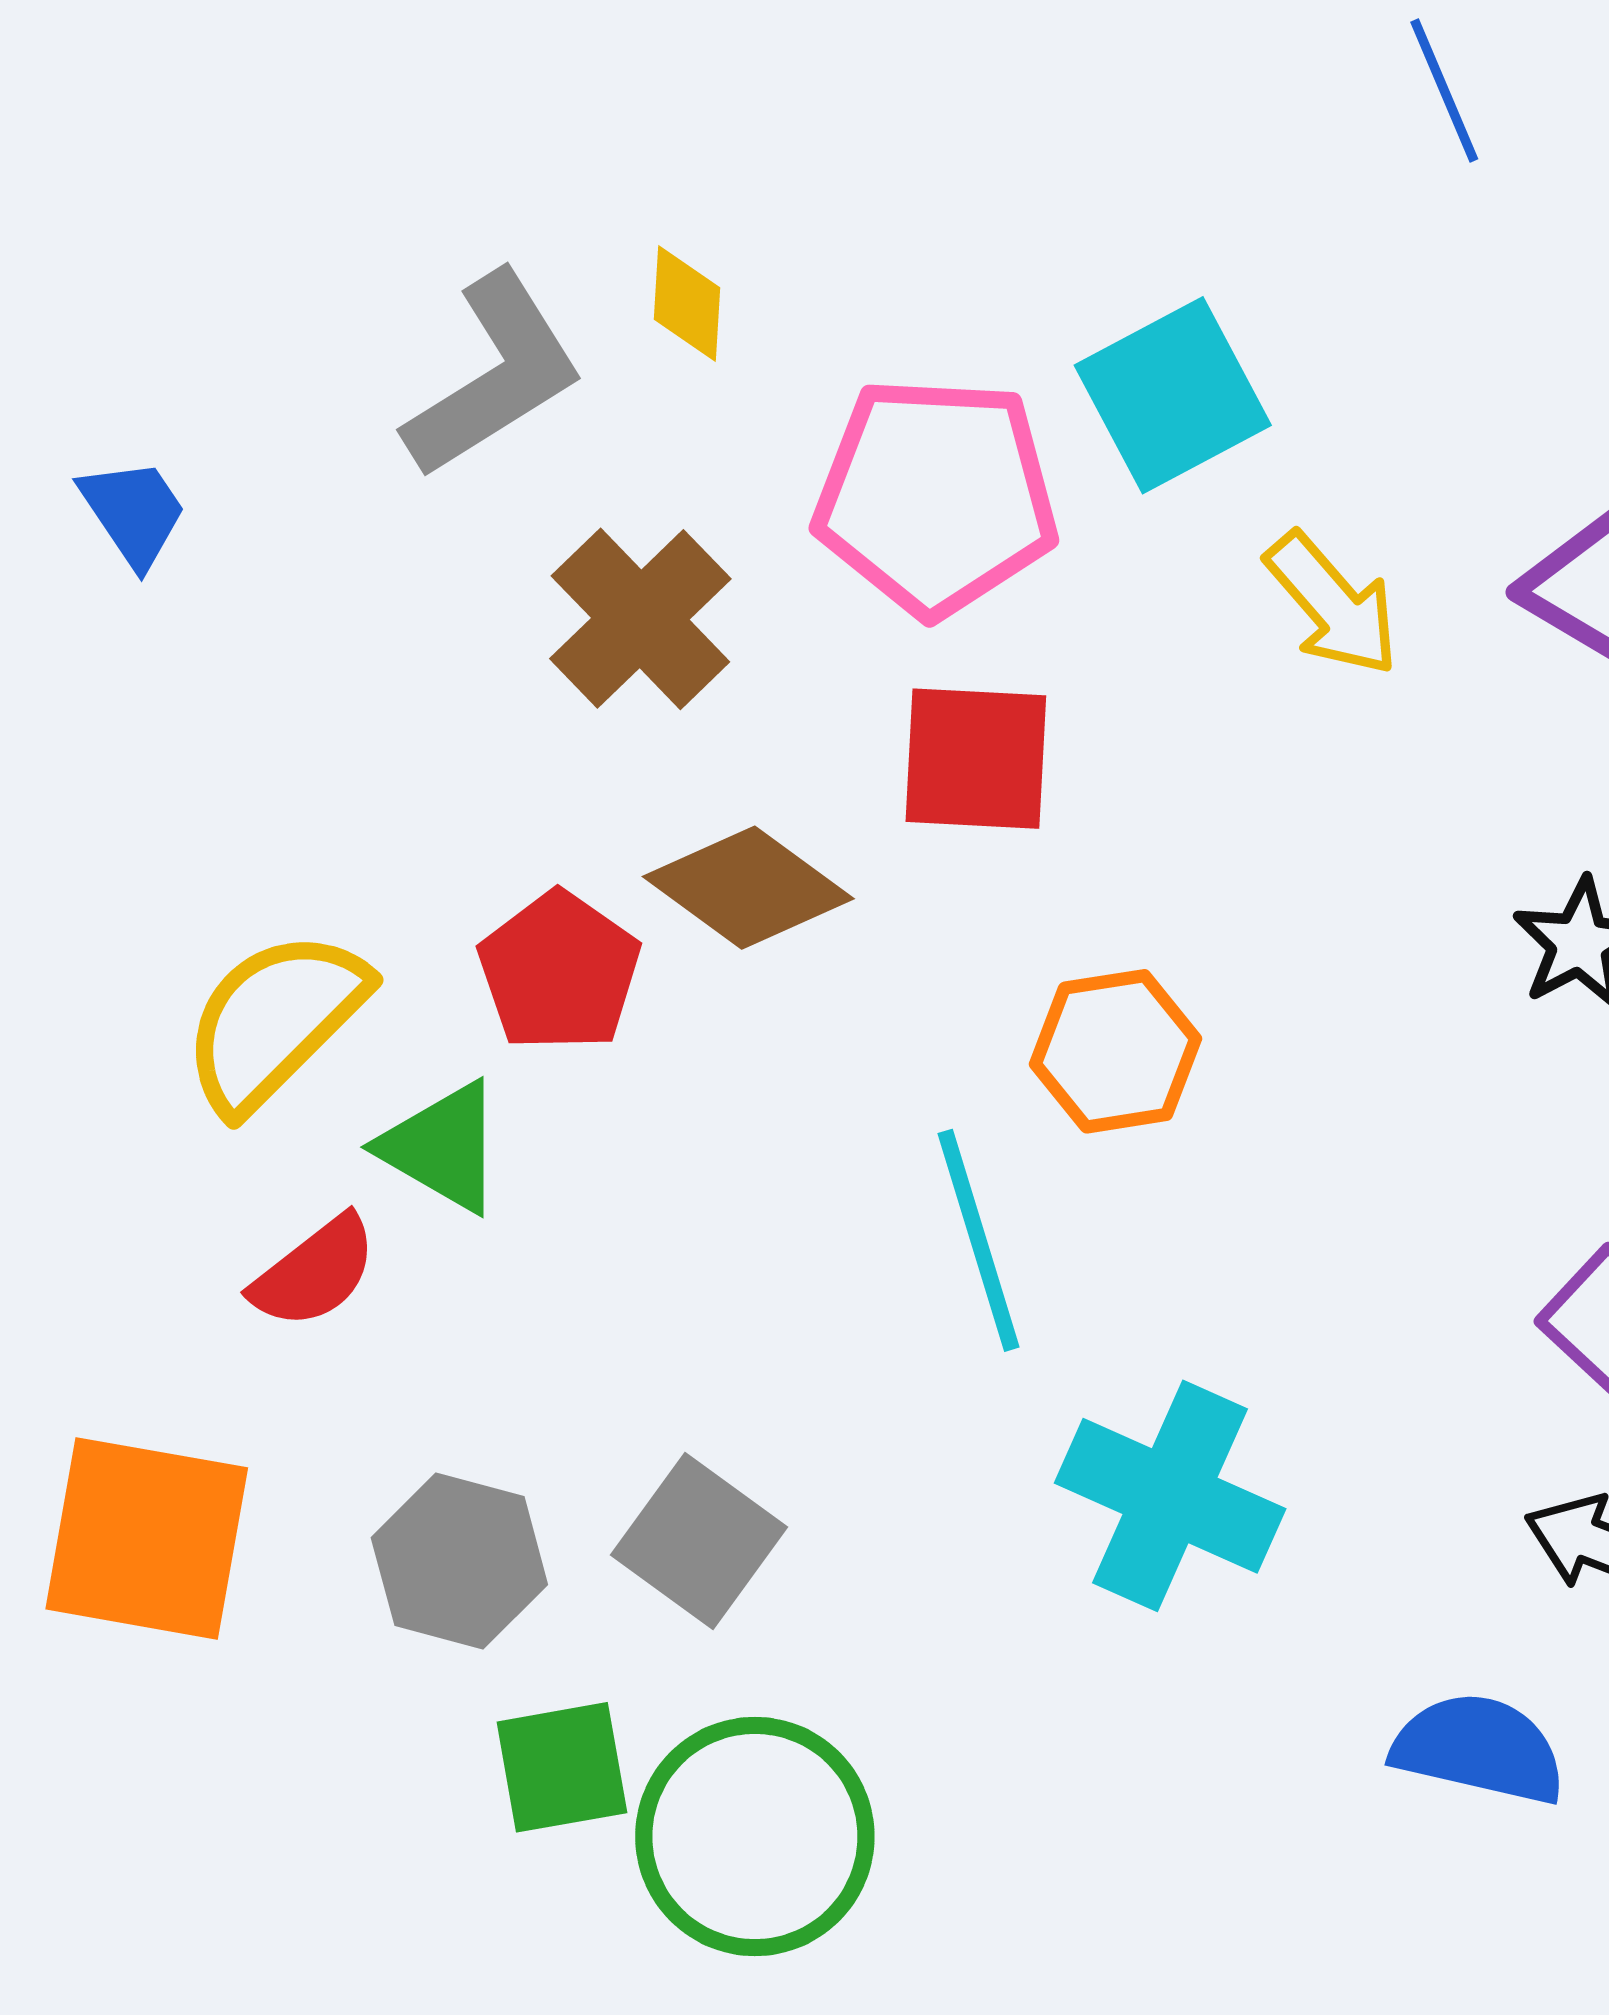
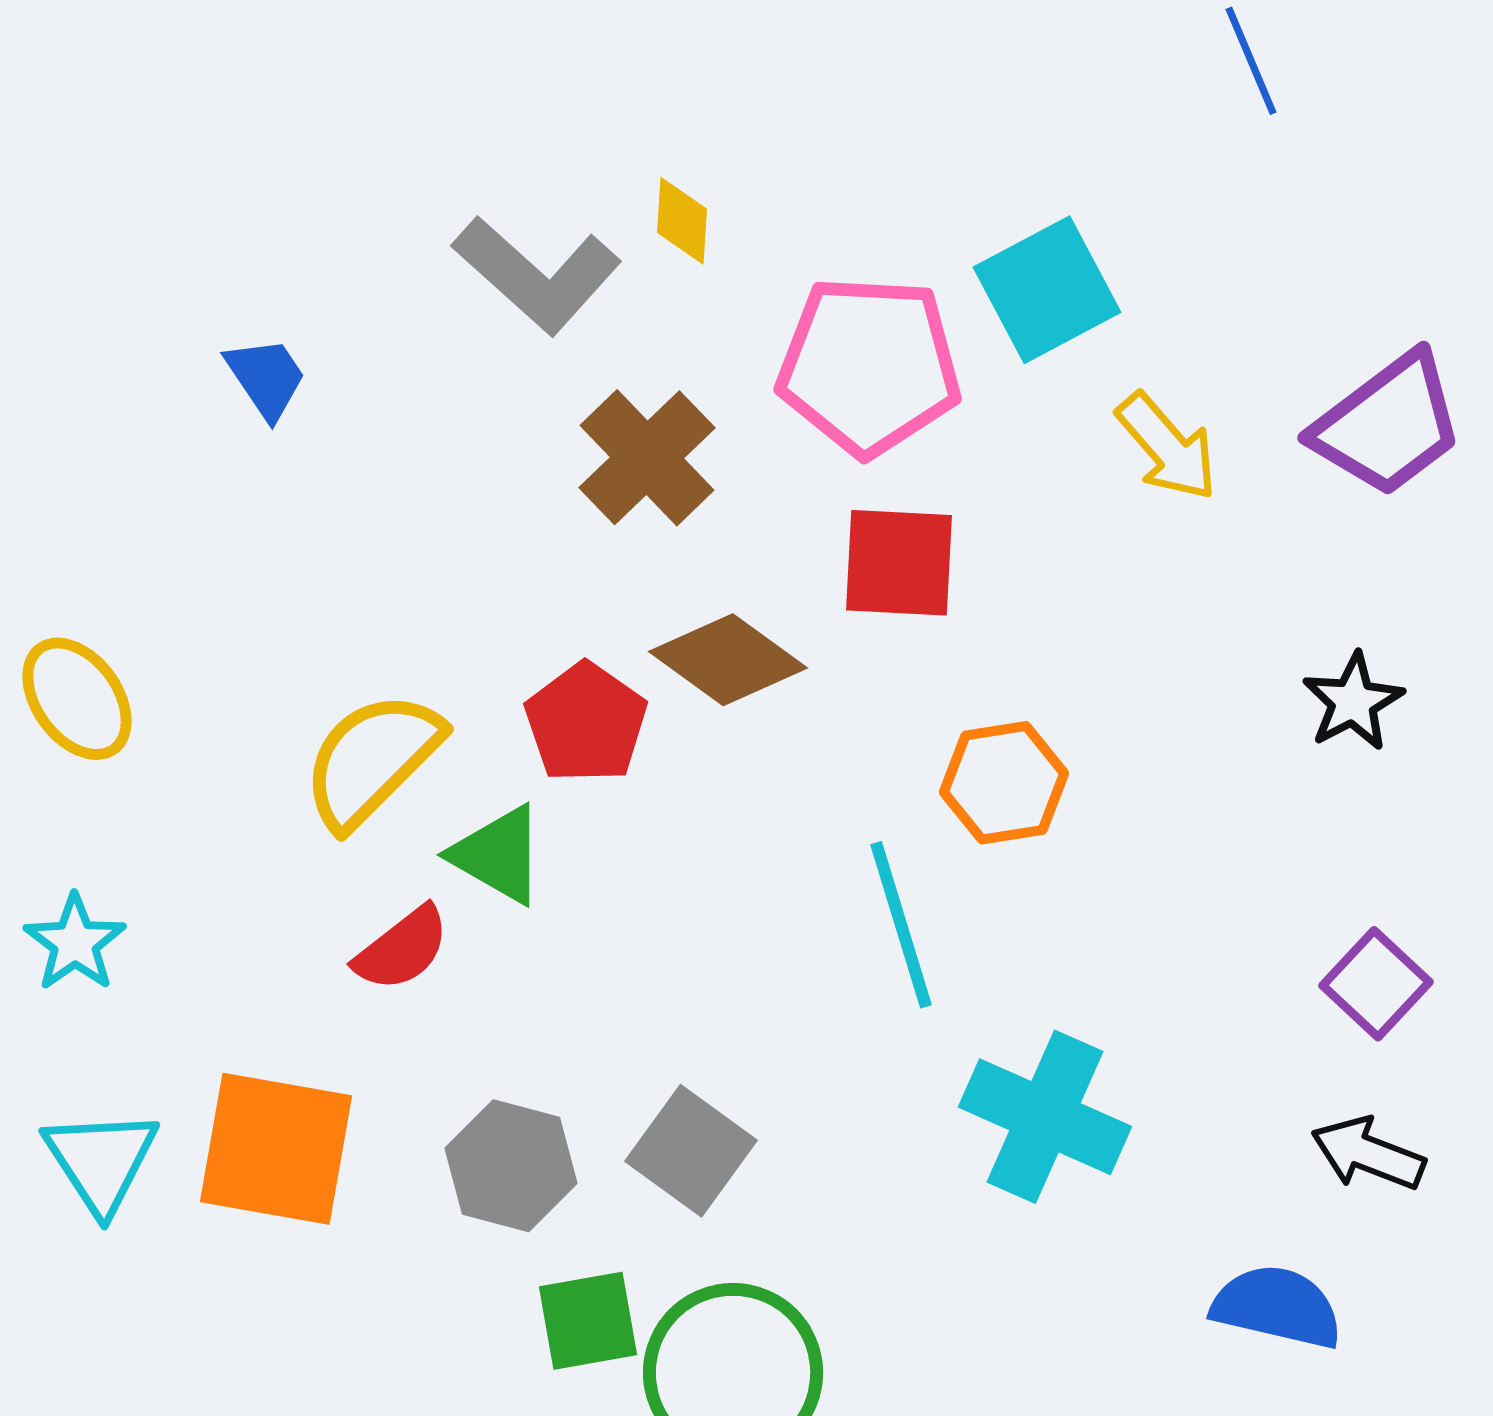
gray L-shape: (494, 375) -> (537, 275), turned 74

